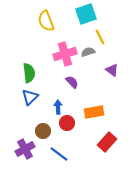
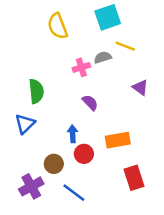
yellow line: (100, 37) -> (125, 46), turned -42
gray semicircle: (88, 52) -> (103, 57), moved
pink cross: (65, 54) -> (81, 67), size x0.6
blue triangle: (30, 97) -> (25, 124), moved
red rectangle: (107, 142) -> (134, 178), turned -60

